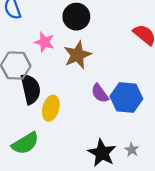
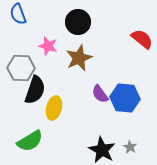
black semicircle: (31, 89) -> (35, 90), turned 32

